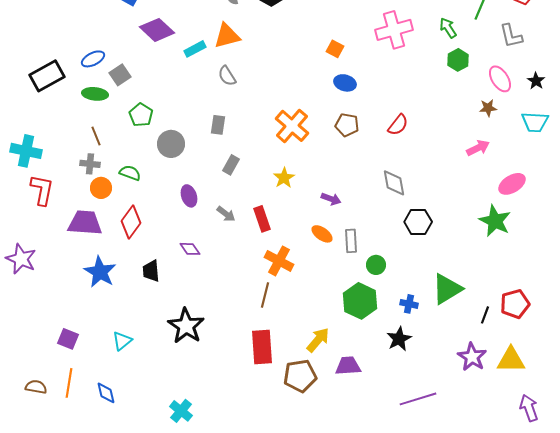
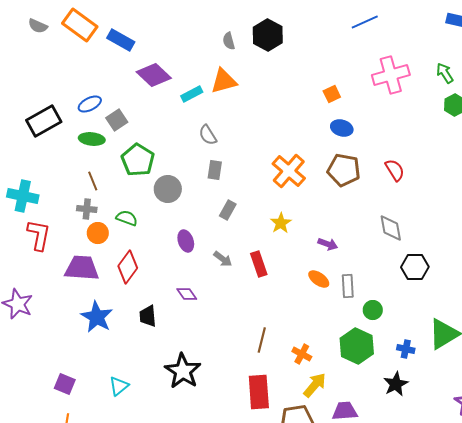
orange square: (335, 49) -> (332, 94), turned 36
gray semicircle: (227, 76) -> (208, 135), moved
green pentagon: (141, 115) -> (138, 160), size x1.4
brown pentagon: (347, 125) -> (344, 170), size x1.4
red semicircle: (398, 125) -> (395, 170), turned -70
orange cross: (279, 261) -> (302, 354), moved, size x0.7

